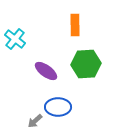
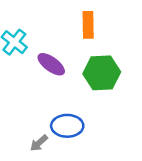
purple ellipse: (46, 71) -> (51, 64), moved

